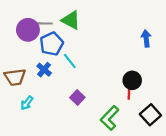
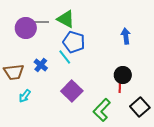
blue arrow: (146, 38) -> (126, 36), moved
blue pentagon: (52, 44) -> (74, 42), moved, turned -30
purple square: (77, 98) -> (72, 91), size x1.5

